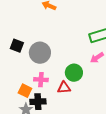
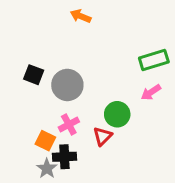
pink cross: (41, 80) -> (69, 125), turned -32
red triangle: (64, 88) -> (103, 136), turned -40

